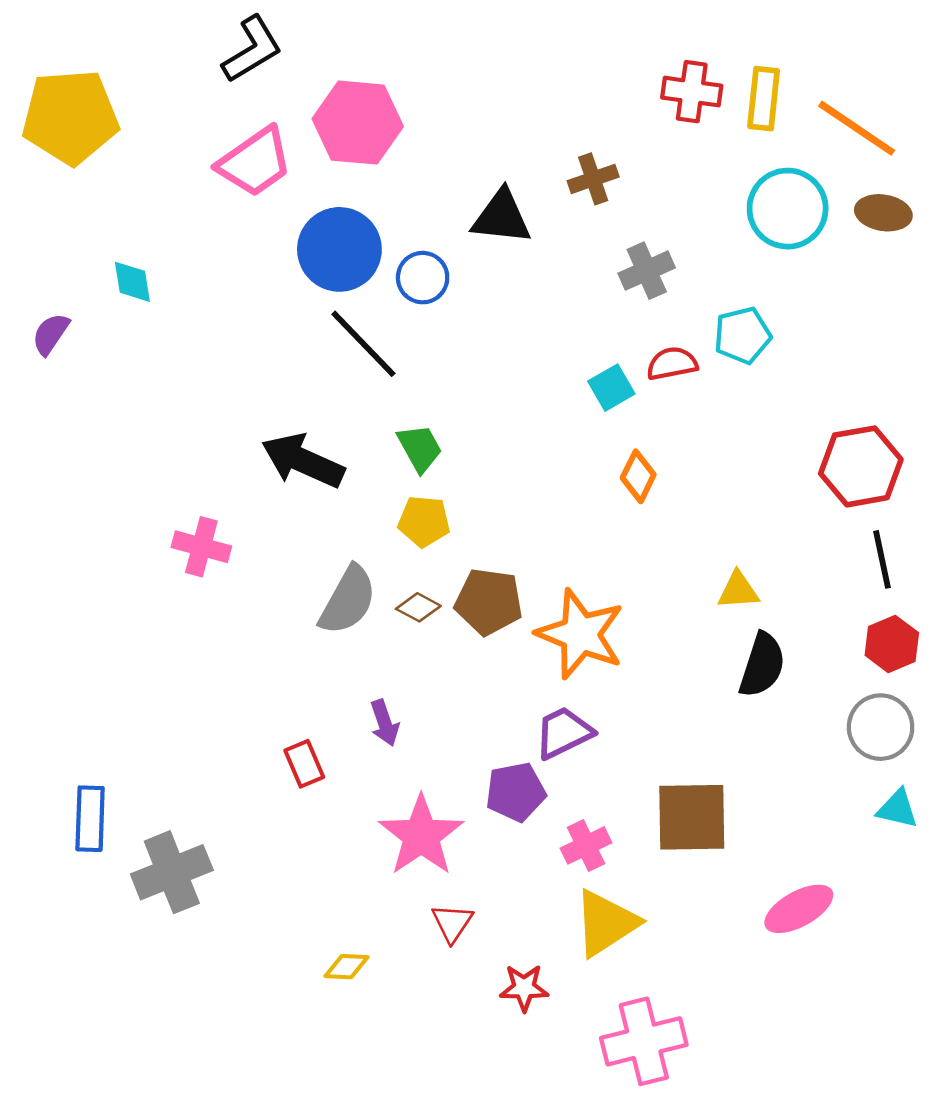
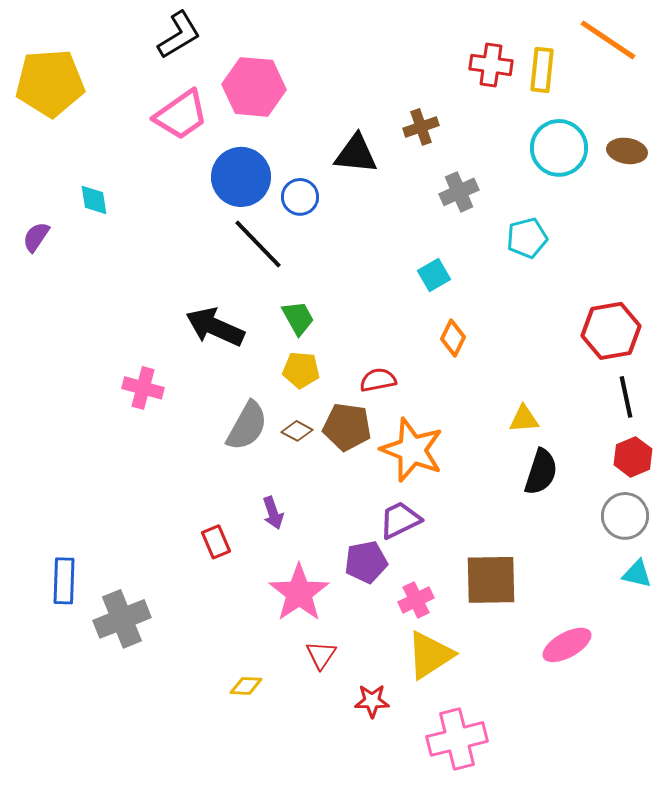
orange line: (857, 128) -> (608, 40), moved
red semicircle: (672, 364) -> (378, 380), moved

